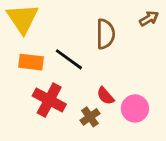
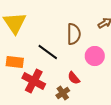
orange rectangle: (31, 62) -> (15, 62), moved
pink circle: (135, 108) -> (95, 56), moved

